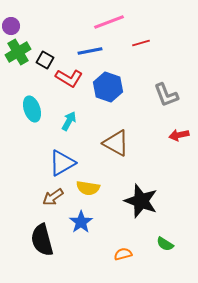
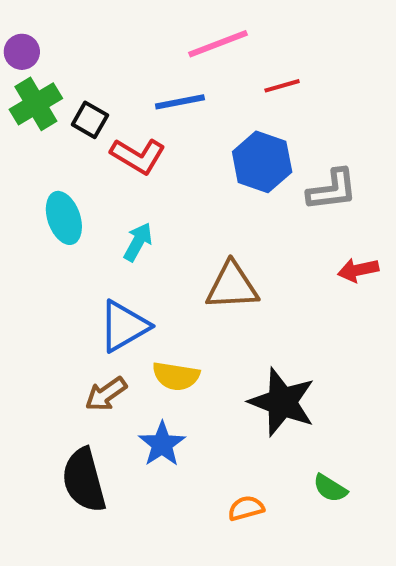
blue hexagon: (108, 87) -> (262, 162), moved
gray L-shape: (166, 95) -> (332, 190), turned -76
brown triangle: (116, 143) -> (232, 286), turned -32

